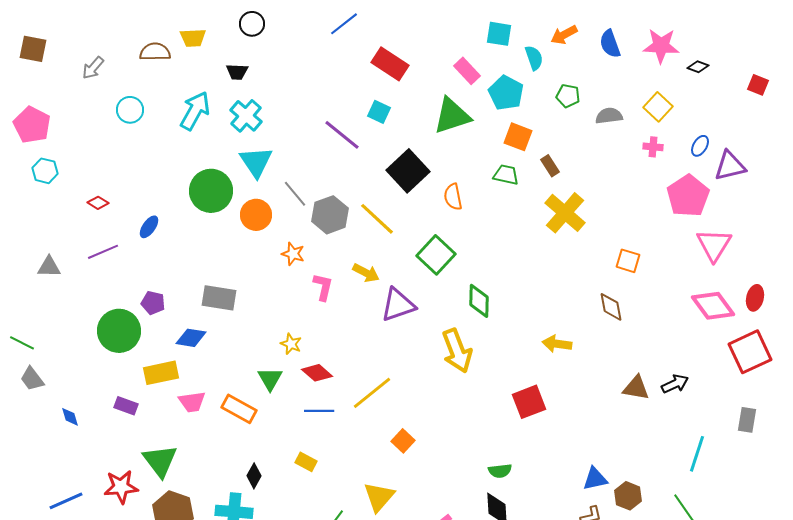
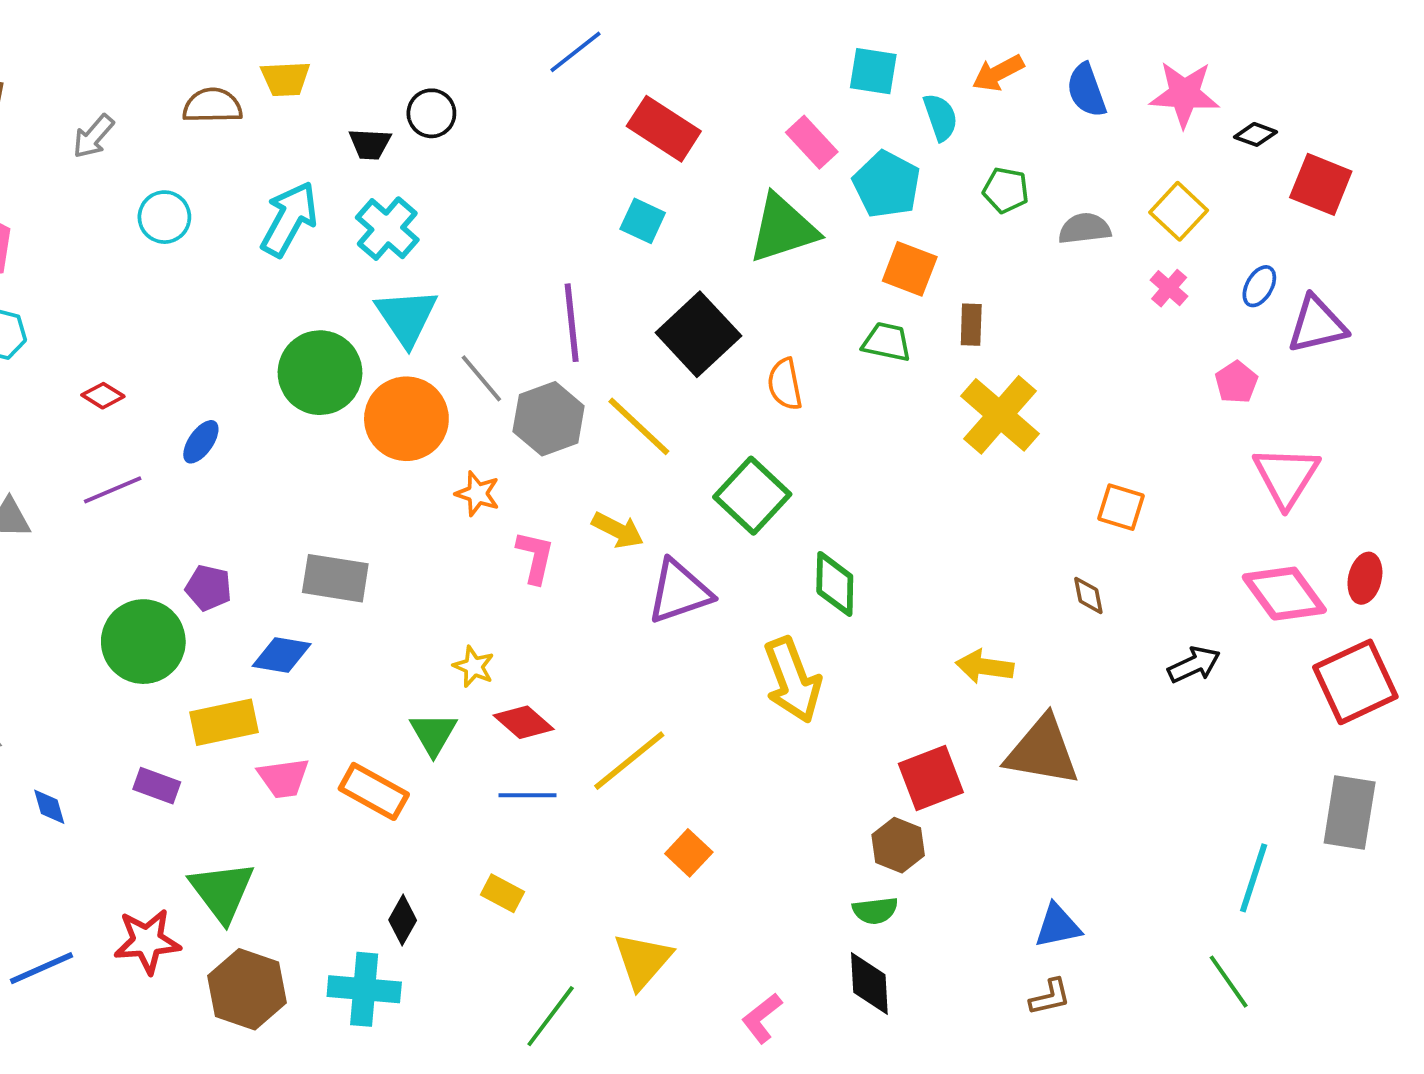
black circle: (252, 24) -> (431, 113), moved
red square: (758, 85) -> (1321, 184), moved, size x1.5
purple line: (342, 135) -> (572, 323), moved, turned 45
pink cross: (653, 147) -> (1169, 288), turned 36
brown rectangle: (550, 166) -> (971, 325), turned 35
pink pentagon: (688, 196) -> (1236, 382), size x0.5
orange circle: (256, 215) -> (406, 419), size x1.4
brown diamond: (611, 307) -> (1088, 595), size x0.7
black arrow: (675, 384) -> (1194, 665), moved
brown triangle: (636, 388) -> (1042, 751), moved, size x1.5
gray rectangle: (747, 420) -> (1350, 813), size x1.5
brown hexagon: (628, 496) -> (898, 845), moved

